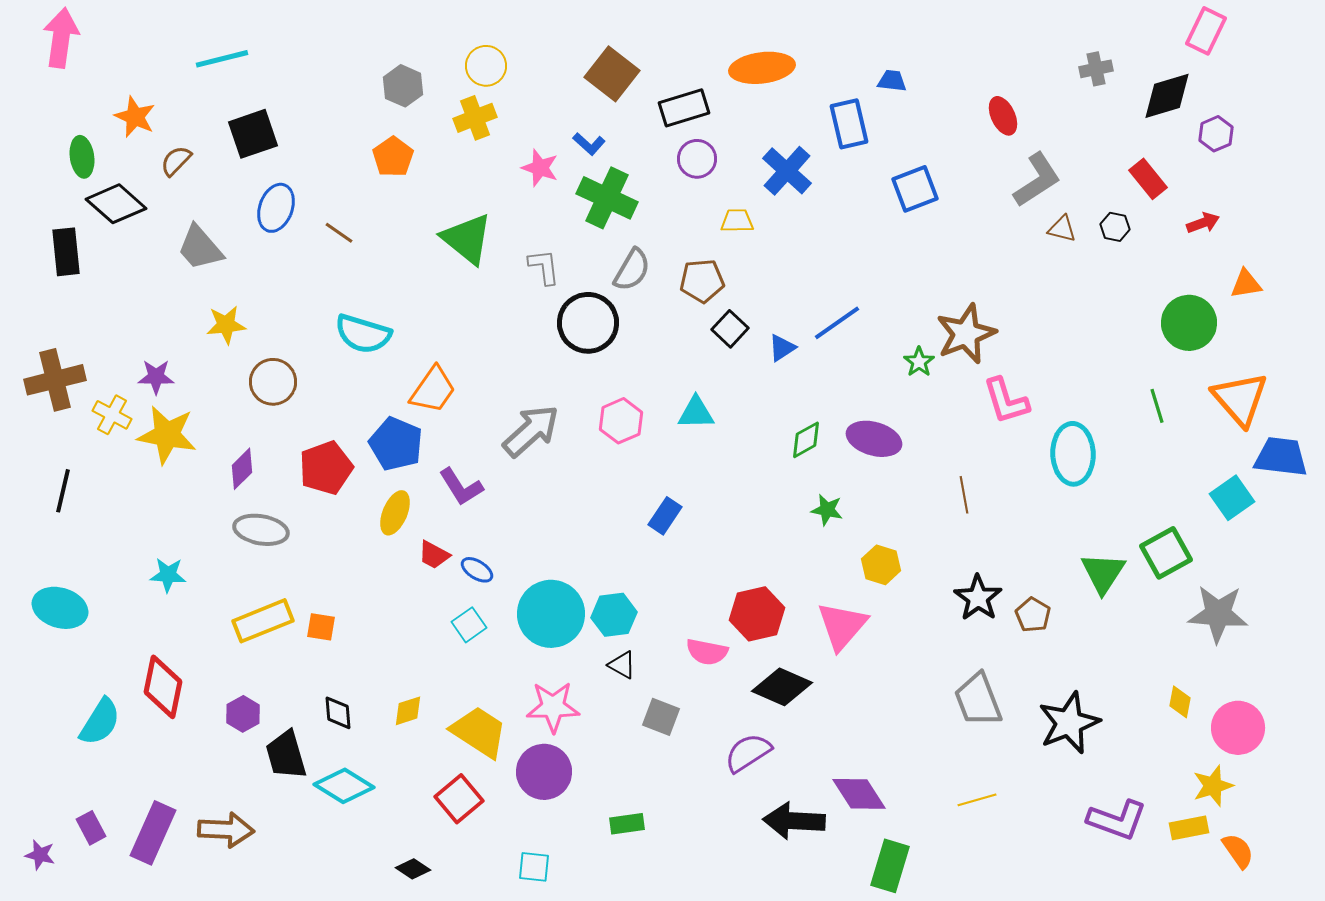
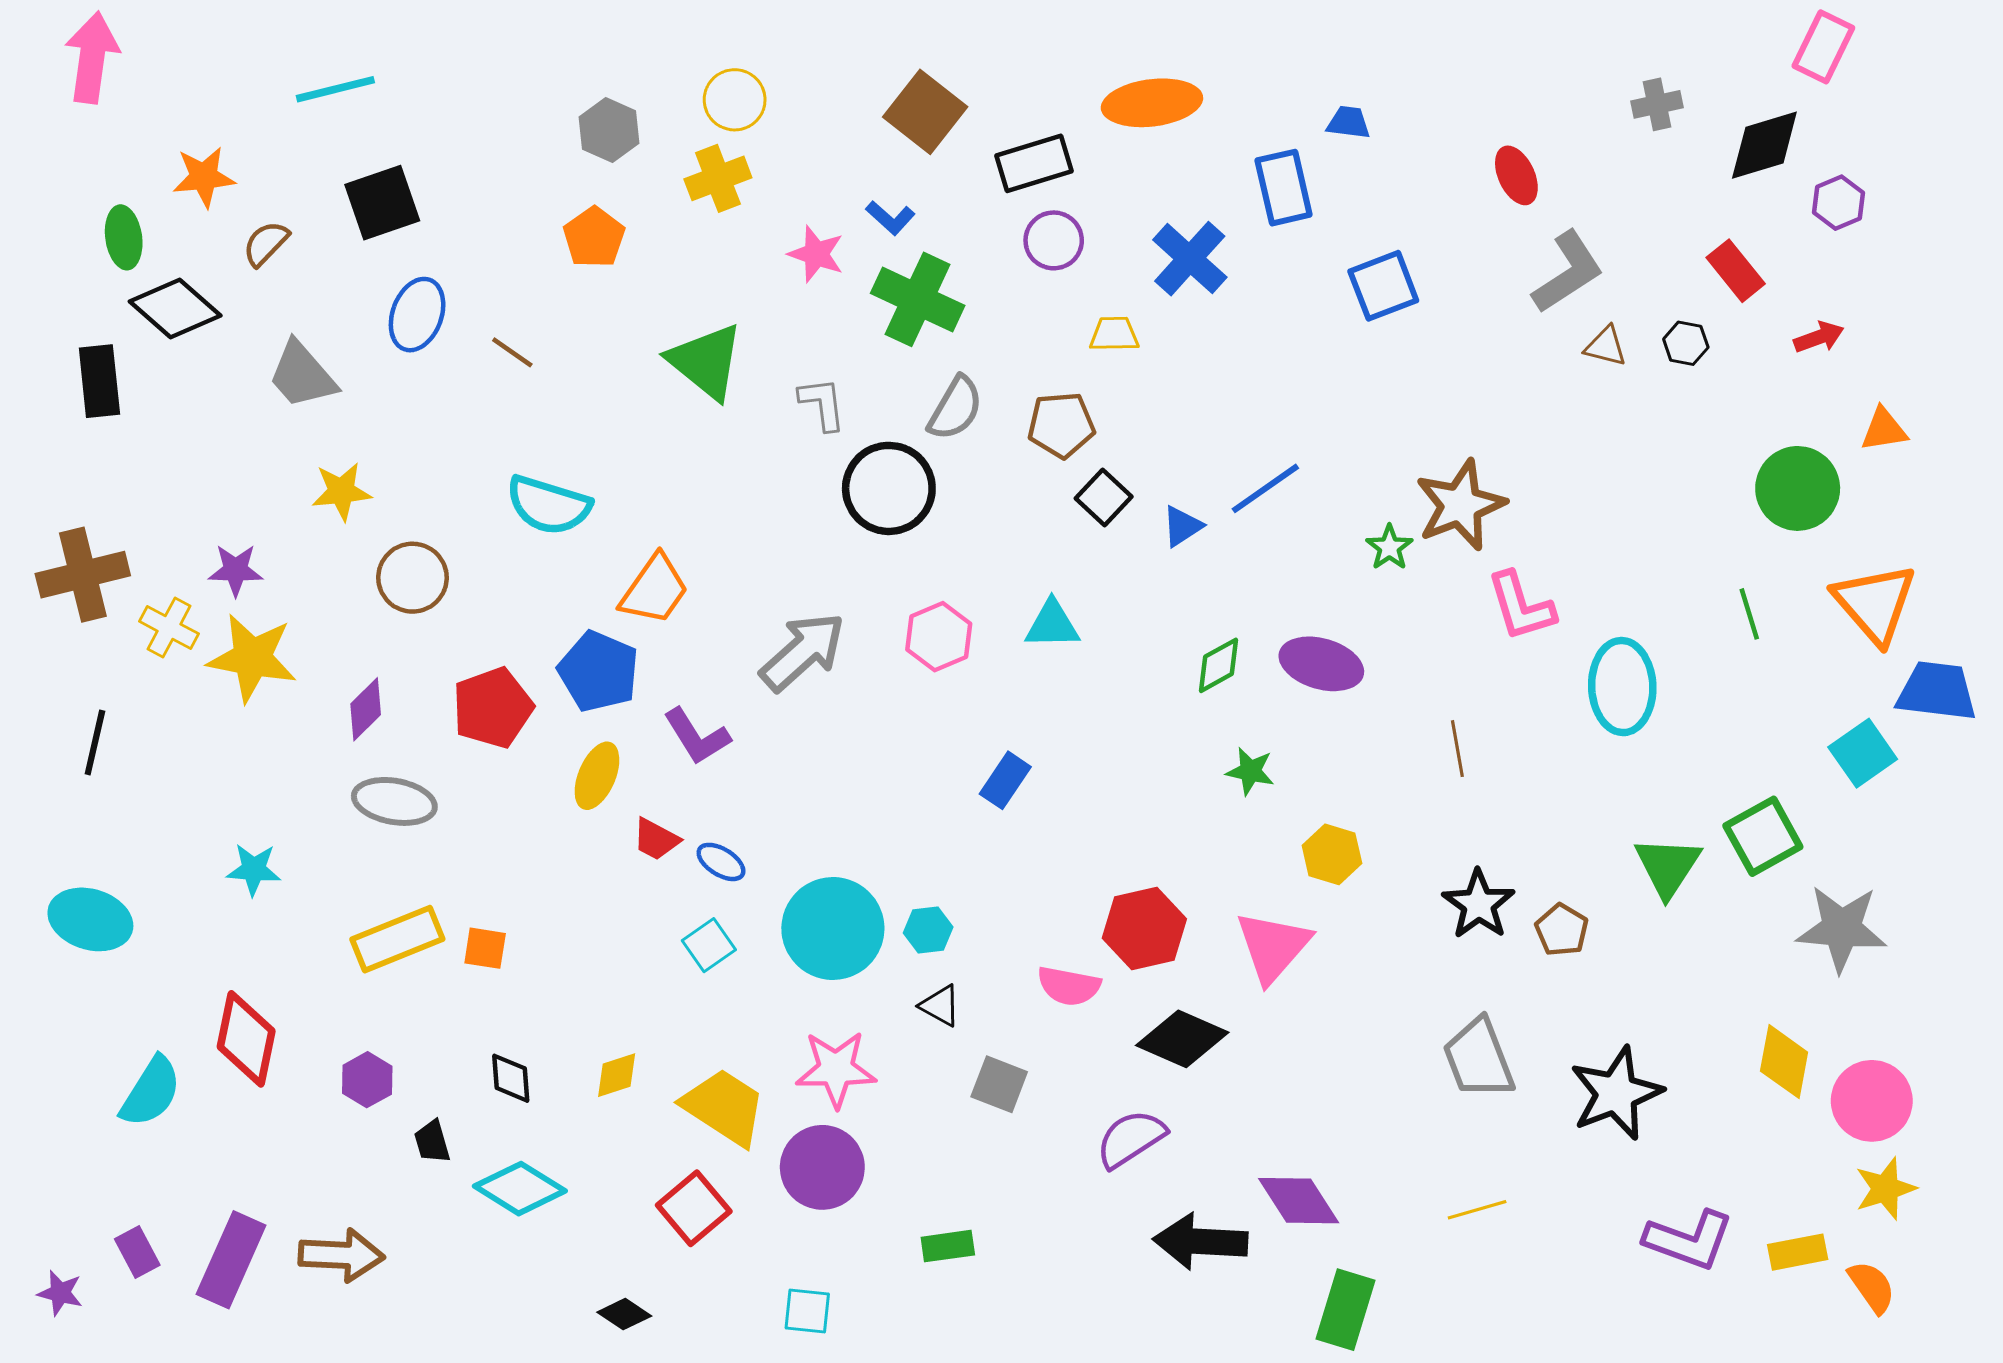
orange star: (135, 117) -> (204, 177), turned -30
cyan hexagon: (614, 615) -> (928, 930), size x0.7
yellow diamond: (1180, 702) -> (1784, 1062), size x1.5
black trapezoid: (286, 755) -> (432, 1142), size x0.6
yellow star: (1213, 786) -> (1885, 1189), moved

